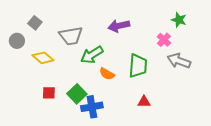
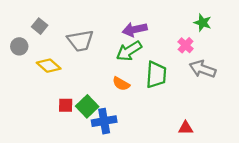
green arrow: (92, 55) -> (129, 51), moved
red square: (49, 93) -> (66, 105), moved
red triangle: (144, 102) -> (186, 128), moved

